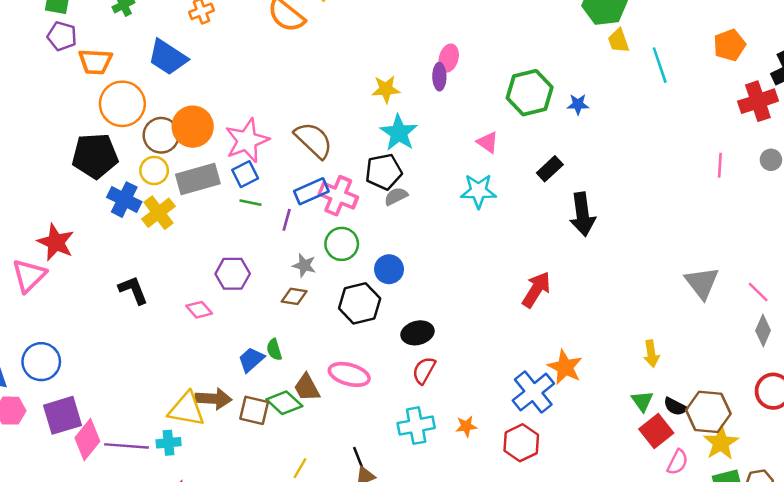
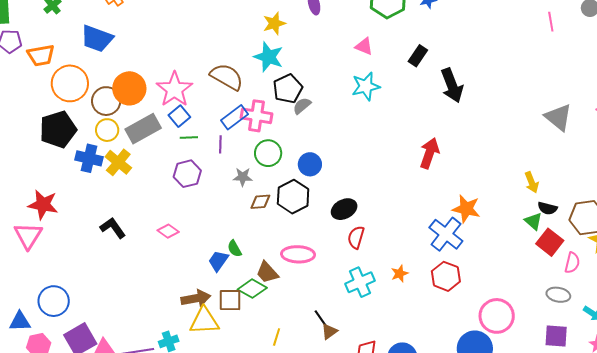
cyan star: (399, 133) -> (269, 57), moved
purple hexagon: (233, 274) -> (187, 174), moved
brown diamond: (294, 296) -> (260, 202), moved
black semicircle: (675, 406) -> (547, 208), moved
yellow triangle: (187, 409) -> (204, 321), moved

